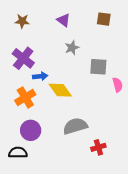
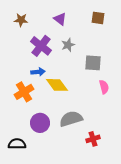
purple cross: (23, 58) -> (41, 46), moved
pink semicircle: (118, 85) -> (104, 87), moved
purple circle: (31, 130) -> (40, 123), moved

